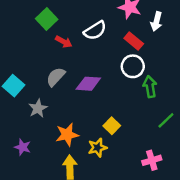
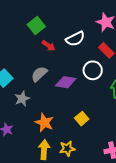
white circle: (133, 66) -> (93, 70), moved
orange star: (67, 135) -> (44, 123), turned 30
yellow star: (97, 148) -> (67, 149), moved

